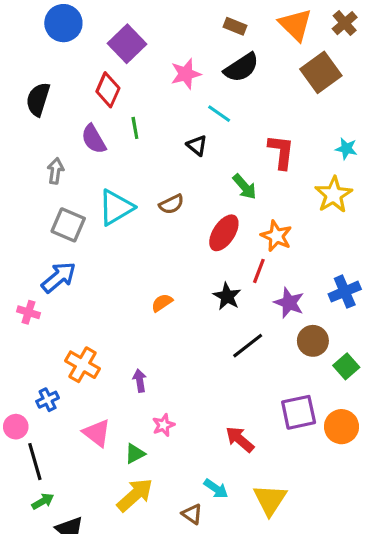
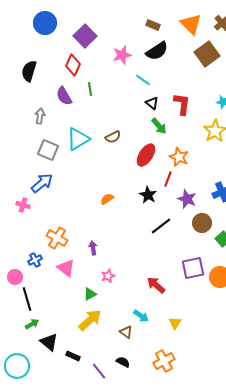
black triangle: (197, 145) -> (152, 103), moved
pink triangle: (97, 433) -> (66, 268), moved
yellow triangle: (270, 500) -> (175, 323), size x0.6

